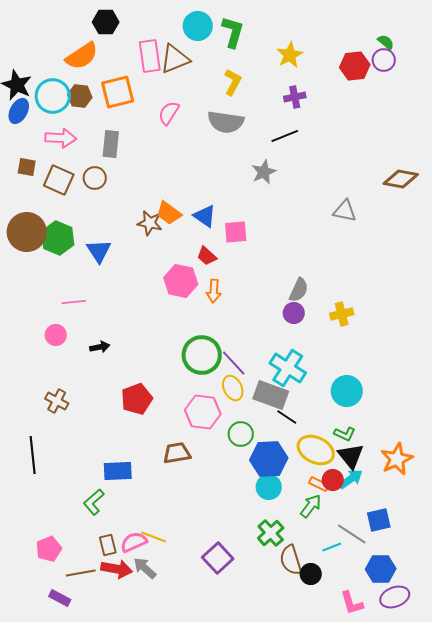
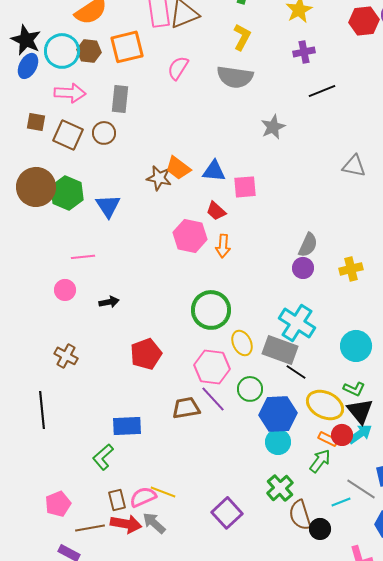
black line: (285, 136) -> (322, 91), moved
blue triangle: (205, 216) -> (214, 171), turned -30
purple line: (234, 363) -> (213, 399), moved

